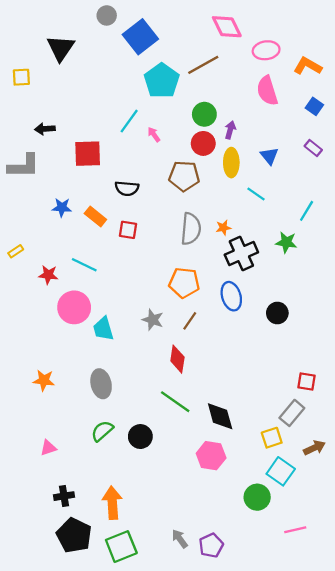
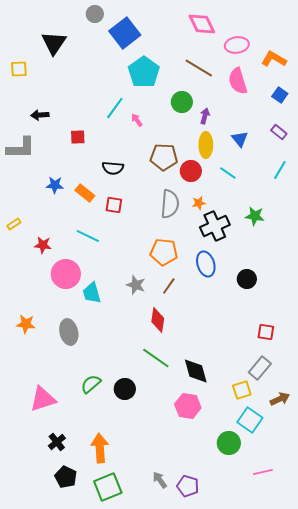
brown line: (203, 65) -> (199, 68), moved, turned 60
red circle: (203, 143) -> (191, 171), moved
red square: (88, 154) -> (78, 137), size x0.6
cyan line: (307, 211) -> (280, 170), moved
cyan line: (84, 265) -> (88, 236), moved
orange star: (44, 380) -> (26, 324), moved
red square: (307, 381) -> (266, 332), moved
gray ellipse: (101, 384) -> (69, 332), moved
pink triangle: (48, 448) -> (43, 399), size x1.8
black cross: (64, 496) -> (57, 442), turned -30
black pentagon: (74, 535) -> (66, 477), size x0.7
purple pentagon: (211, 545) -> (188, 486), turned -30

